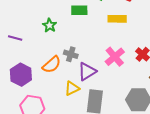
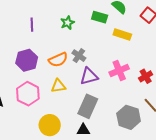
yellow rectangle: (117, 19) -> (122, 35), moved
purple line: (15, 38) -> (32, 25), turned 56
yellow triangle: (72, 88) -> (58, 86), moved

